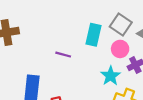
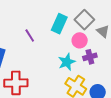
purple line: (63, 55) -> (30, 35), turned 32

